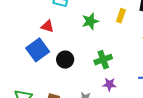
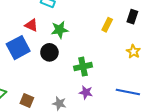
green star: (90, 21) -> (60, 30), moved
black circle: (65, 60) -> (49, 52), moved

